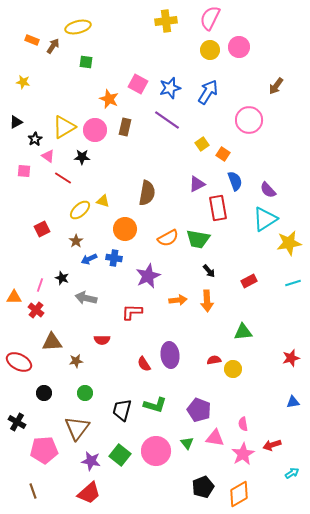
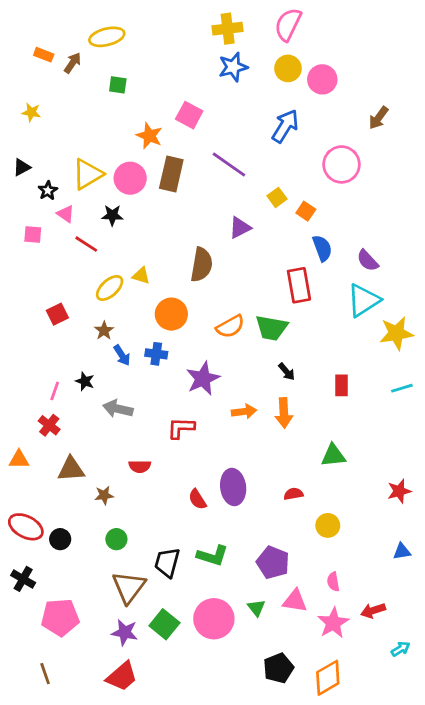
pink circle: (239, 47) -> (322, 79), moved
blue star: (170, 88) -> (233, 67), moved
brown rectangle: (125, 127) -> (171, 174), size x1.4
purple triangle: (197, 184) -> (240, 228), moved
blue arrow: (89, 259) -> (122, 355), turned -98
red rectangle: (249, 281) -> (342, 385), turned -63
orange triangle: (14, 297) -> (19, 460), moved
red ellipse: (19, 362) -> (26, 527), moved
yellow circle: (233, 369) -> (328, 525), moved
brown triangle: (77, 428) -> (129, 587), moved

